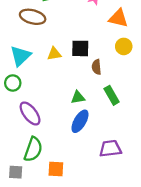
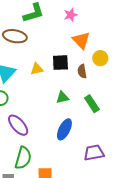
orange triangle: (118, 18) -> (81, 40), moved, turned 36
brown semicircle: (96, 67) -> (82, 71), moved
green triangle: (78, 97) -> (63, 97), moved

